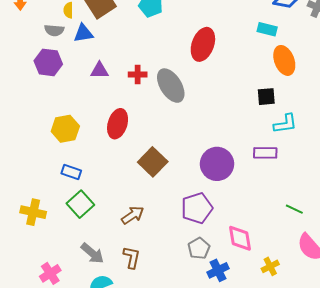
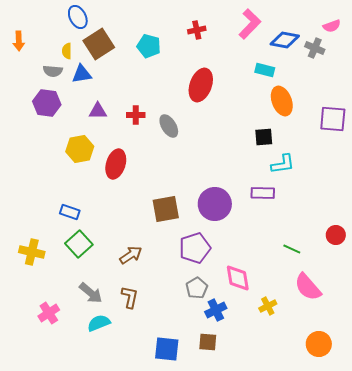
gray ellipse: (171, 86) -> (169, 126), size x0.7
yellow hexagon: (65, 129) -> (80, 149), moved
brown square: (153, 162) -> (166, 209), moved, turned 36

